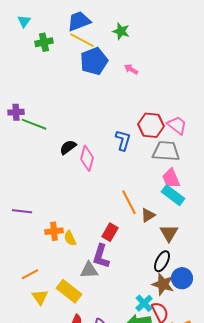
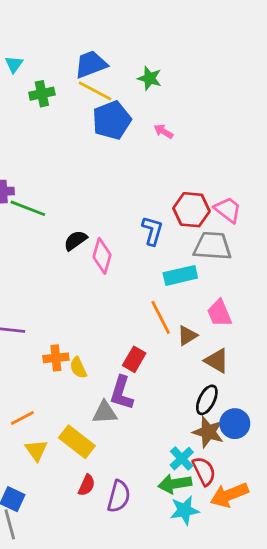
pink trapezoid: (171, 178) -> (219, 313), moved
cyan rectangle: (173, 195) -> (180, 275), moved, turned -50
brown triangle: (169, 233) -> (217, 361), turned -30

